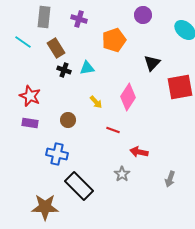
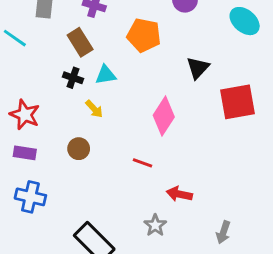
orange pentagon: (114, 40) -> (144, 35), turned 30
brown rectangle: (56, 48) -> (80, 42), moved
yellow arrow: (96, 102) -> (94, 109), moved
blue cross: (57, 154) -> (30, 197), moved

